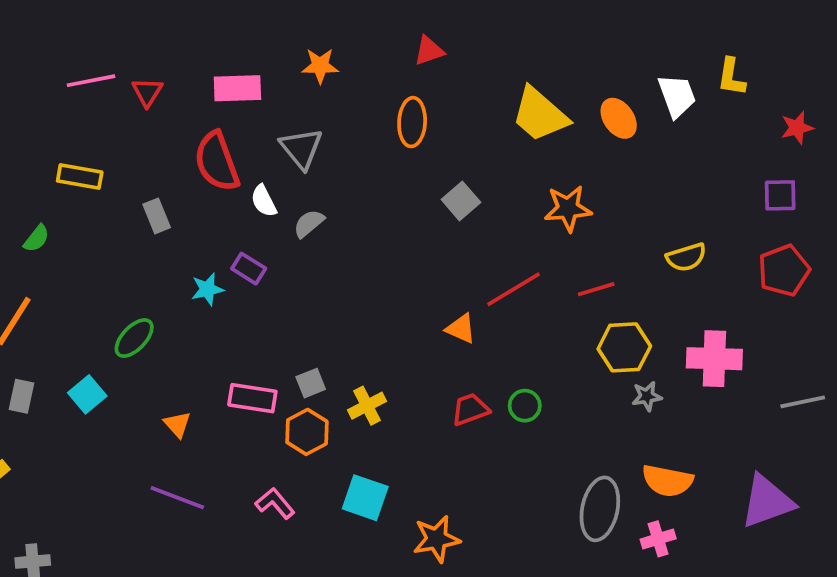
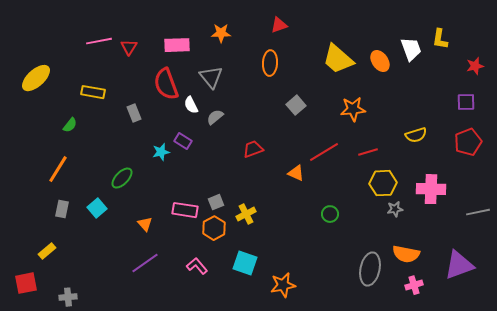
red trapezoid: (470, 409) -> (253, 149), moved
purple line: (177, 498) -> (145, 263), turned -56
pink cross: (658, 539) -> (414, 285), moved

